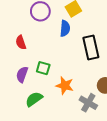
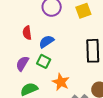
blue semicircle: (65, 28) -> (46, 42), moved, turned -140

